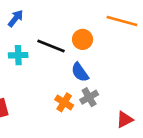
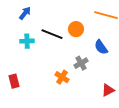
blue semicircle: (80, 72) -> (101, 47), moved
gray cross: (89, 97) -> (81, 63), moved

